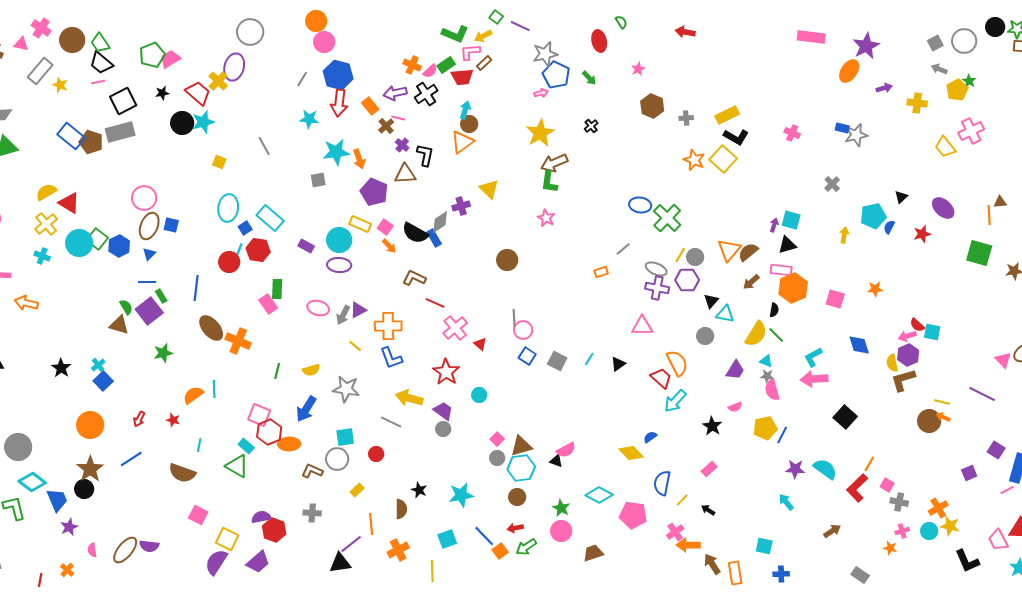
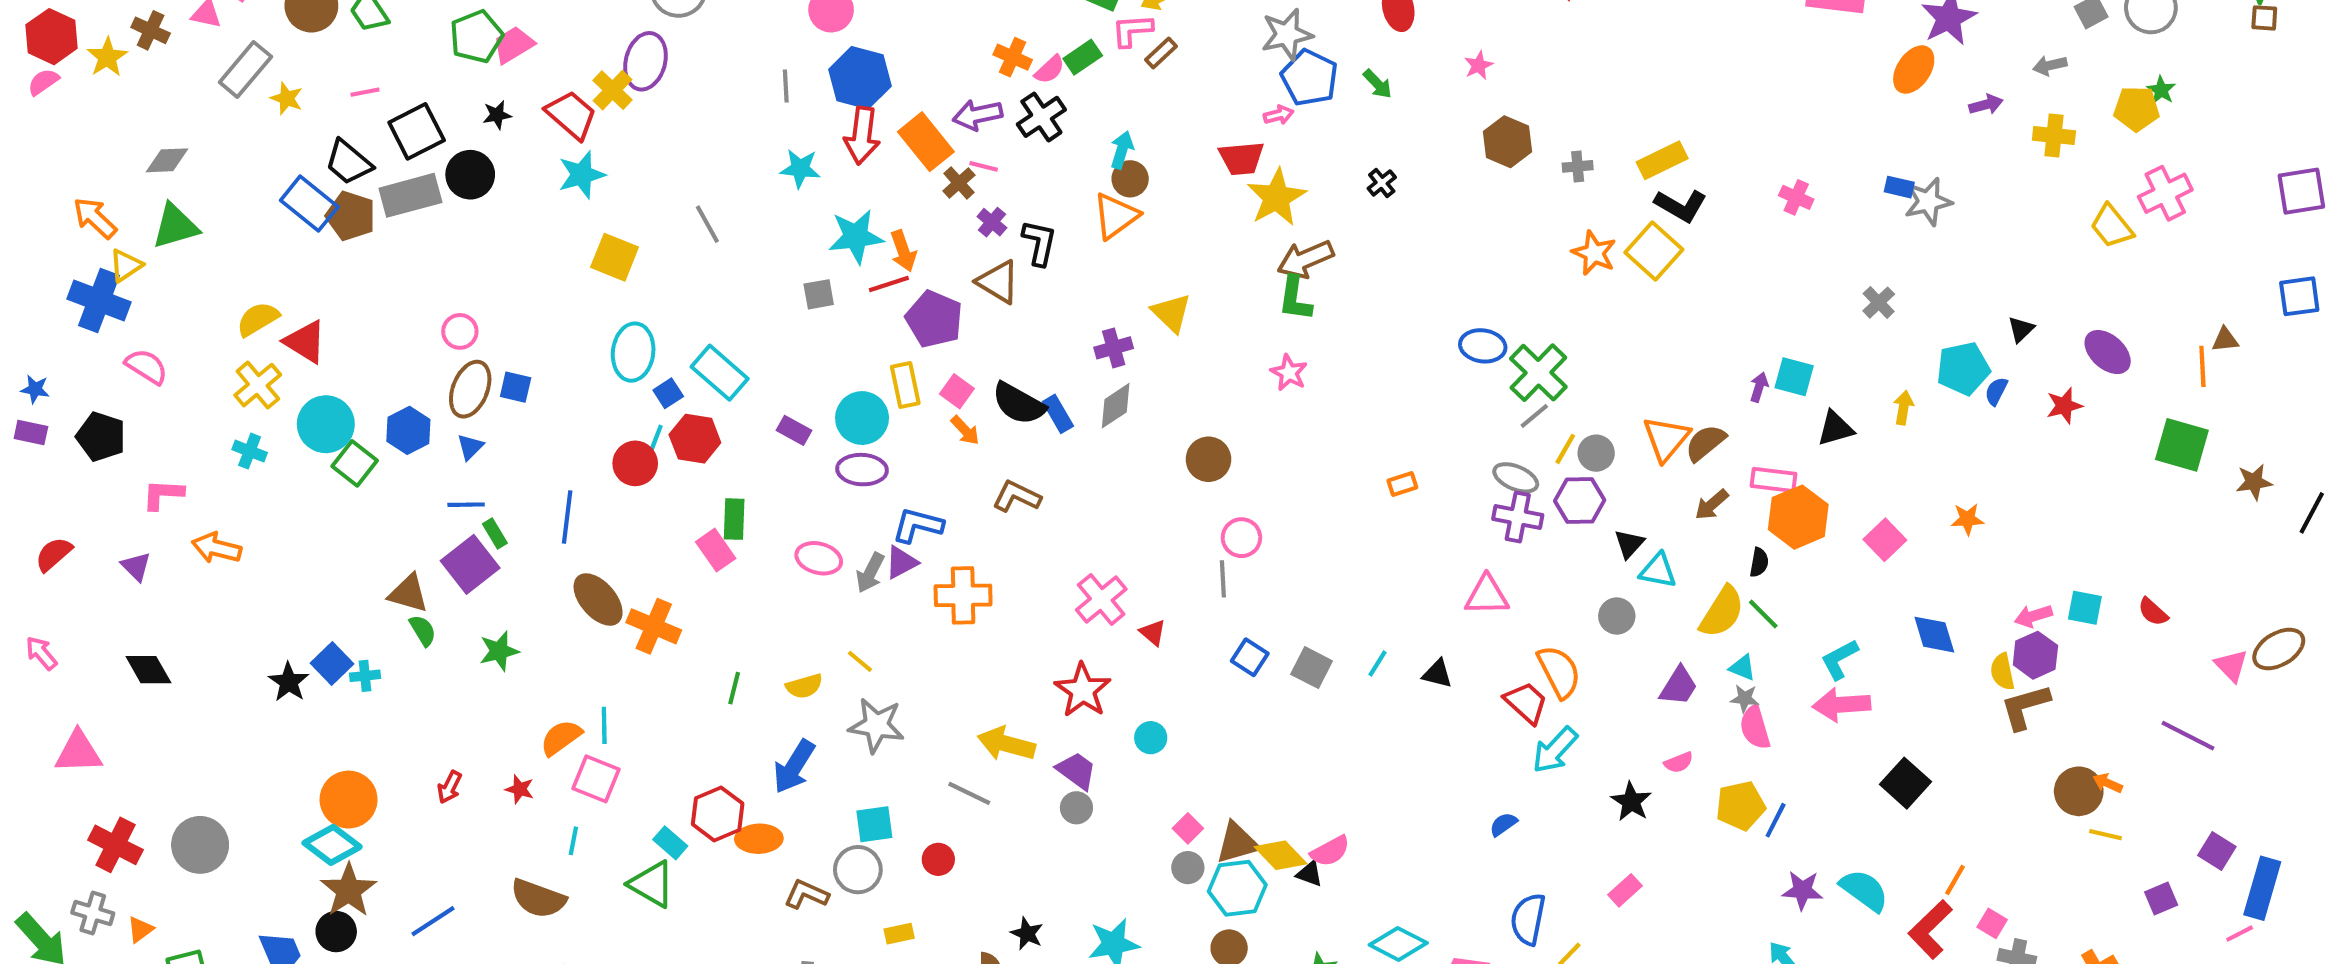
black trapezoid: (101, 63) -> (349, 162), moved
gray arrow: (939, 69) -> (2050, 65), moved, turned -35
red trapezoid: (462, 77) -> (1241, 158), moved
gray line: (302, 79) -> (786, 86), turned -35
yellow pentagon: (957, 90) -> (2136, 109), turned 30
orange rectangle: (370, 106) -> (926, 142), size x1.5
black circle: (182, 123) -> (470, 175), moved
yellow square: (219, 162) -> (615, 257), size x1.6
brown triangle: (405, 174) -> (998, 282), turned 35
pink circle: (144, 198) -> (460, 331), size x0.7
gray diamond: (440, 222) -> (1116, 406), moved
yellow rectangle: (360, 224) -> (905, 385), turned 55
green square: (97, 239) -> (355, 463), moved
black triangle: (787, 245) -> (1835, 428), moved
gray line: (623, 249) -> (1534, 416), moved
pink square: (835, 299) -> (1885, 540), turned 30
red line: (435, 303) -> (889, 284), moved, turned -42
green semicircle: (126, 307) -> (423, 630), moved
red semicircle: (917, 325) -> (2153, 612), moved
pink circle: (523, 330) -> (1241, 538), moved
yellow line: (355, 346) -> (860, 661), moved
blue L-shape: (391, 358) -> (918, 525), moved, turned 125
black triangle: (618, 364) -> (1437, 674), turned 49
cyan cross: (98, 365) -> (365, 676), turned 32
blue square: (103, 381) -> (332, 663), moved
yellow line: (942, 402) -> (2106, 835), moved
pink square: (259, 415) -> (596, 779), moved
yellow diamond: (631, 453) -> (1281, 855), moved
blue line: (131, 459) -> (433, 921), moved
cyan diamond: (32, 482) -> (332, 845), moved
yellow rectangle: (357, 490) -> (899, 934), turned 32

